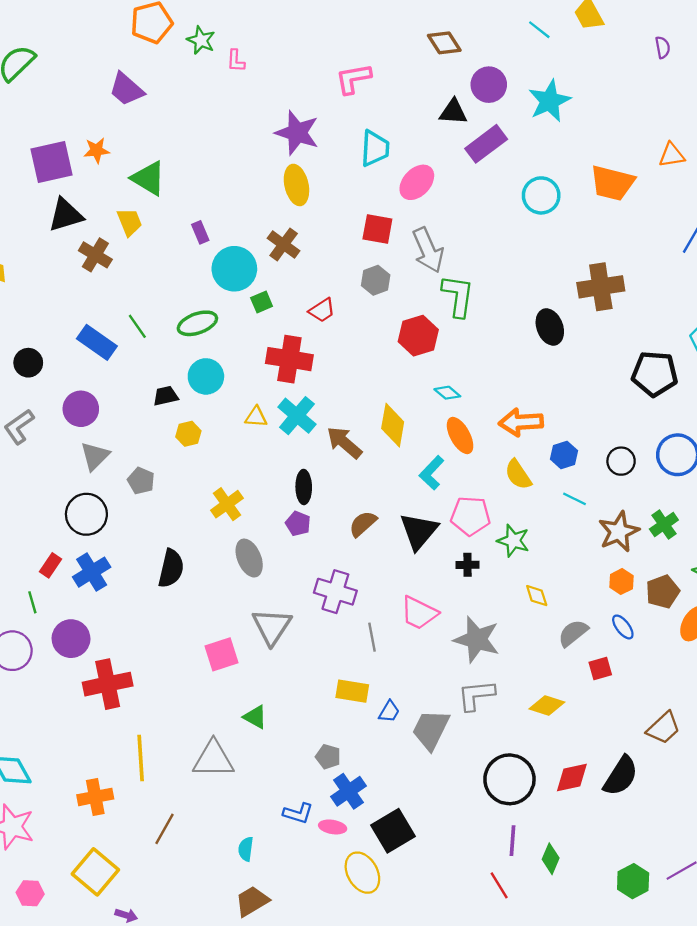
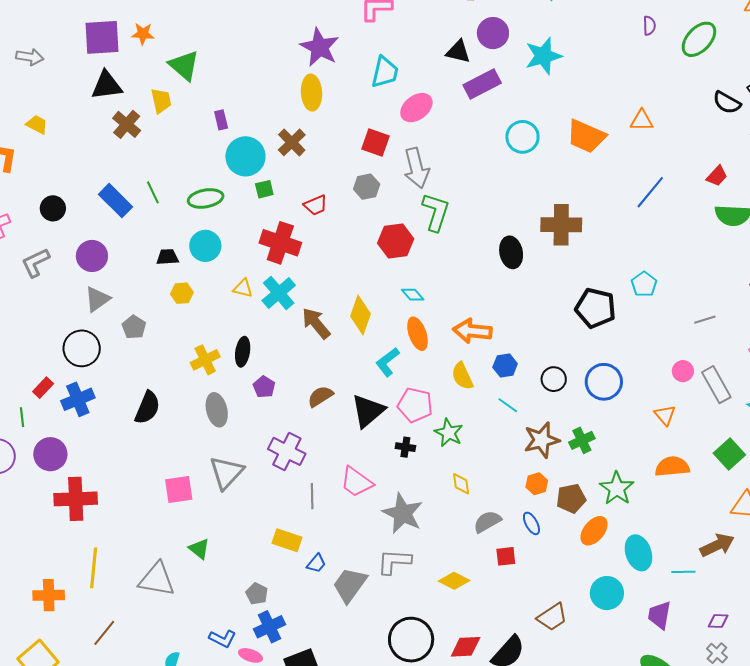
black ellipse: (304, 487) -> (243, 352), moved

